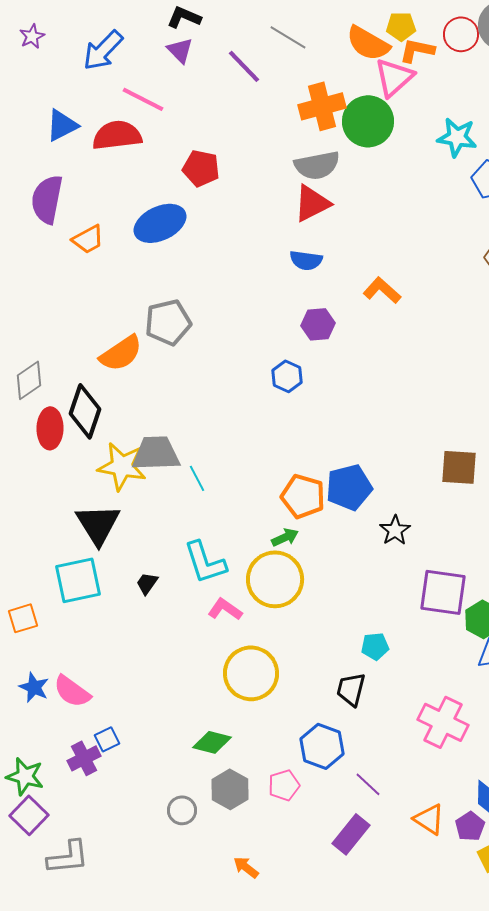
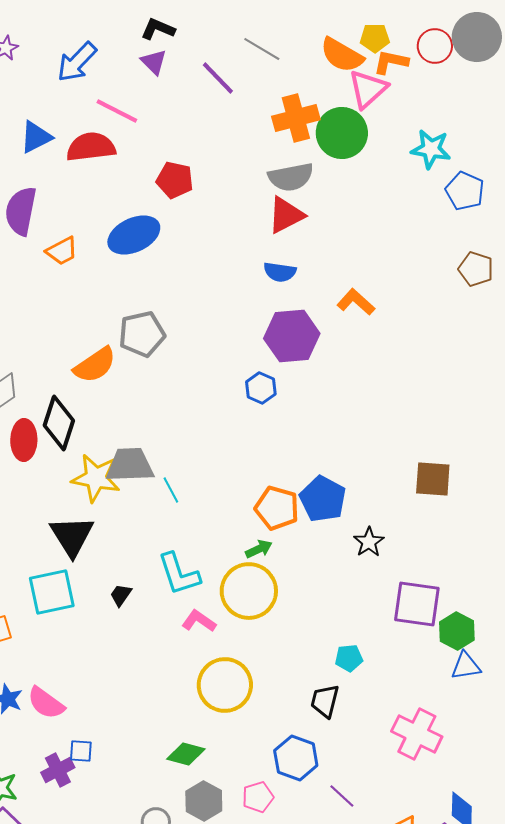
purple hexagon: (318, 324) -> (292, 336), size x1.6
blue pentagon: (349, 487) -> (323, 499), turned -30
blue square: (107, 739) -> (81, 751), turned 30

